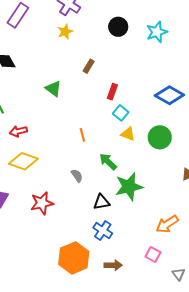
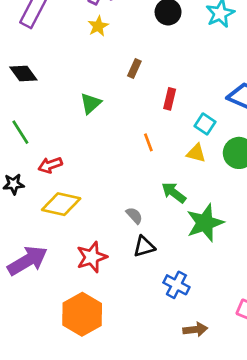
green triangle: (53, 89) -> (91, 103), turned 48
cyan square: (121, 113) -> (205, 124), moved
orange line: (82, 135) -> (148, 142), moved
black triangle: (102, 202) -> (144, 247), moved
orange hexagon: (74, 258) -> (82, 314), moved

